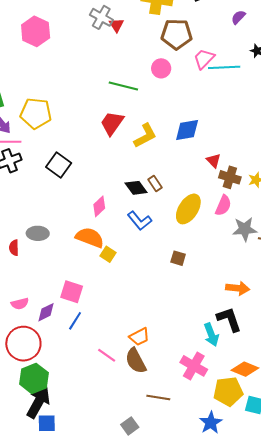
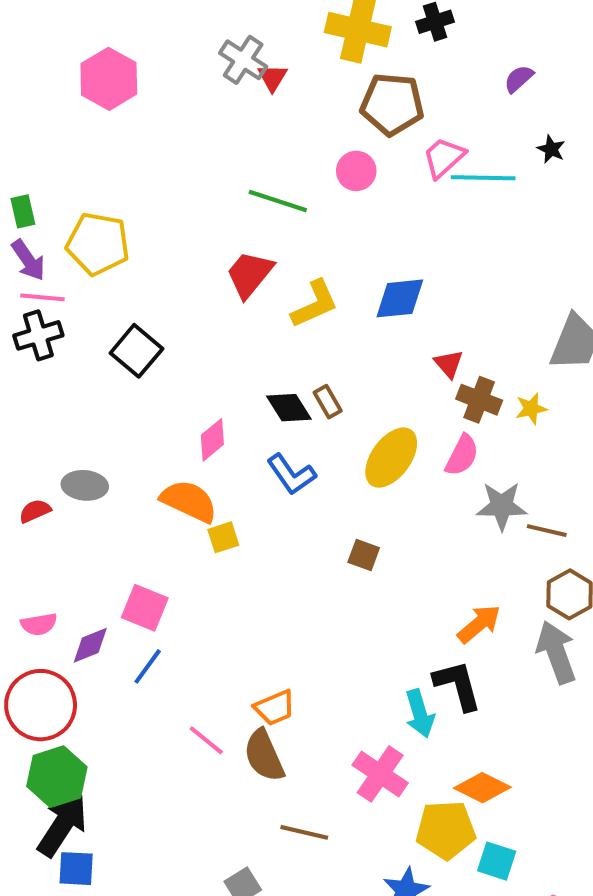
red semicircle: (14, 248) -> (35, 511), turned 63
yellow square: (108, 254) -> (223, 537), turned 35
orange arrow: (238, 288) -> (479, 624), turned -50

